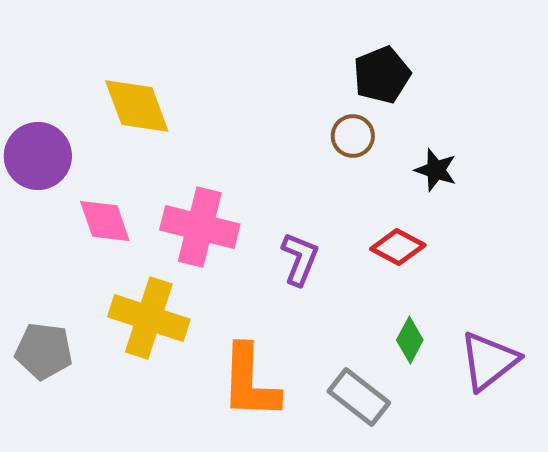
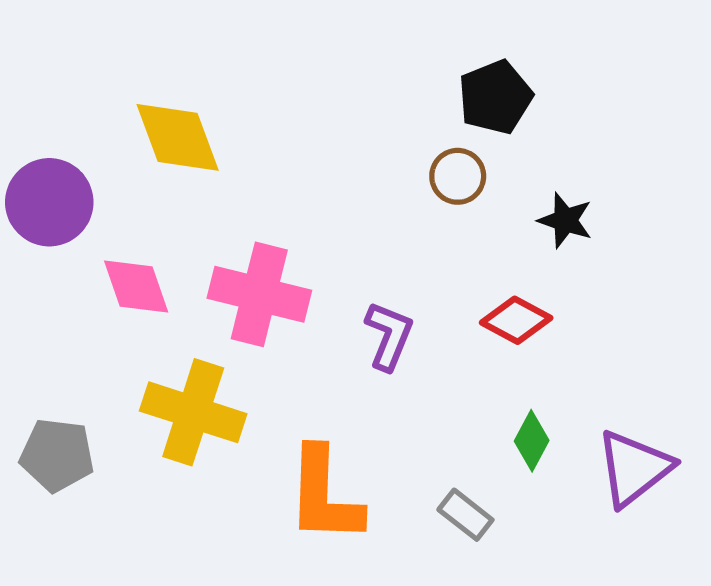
gray rectangle: (359, 397) -> (465, 515), size x0.7

